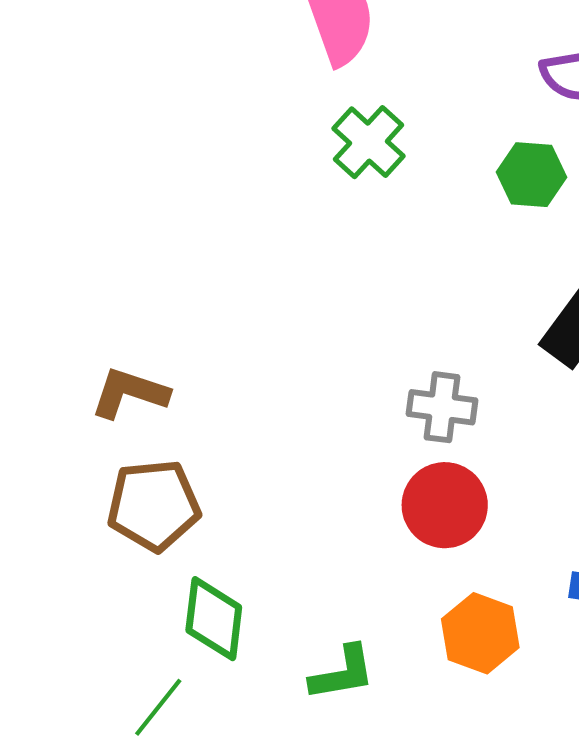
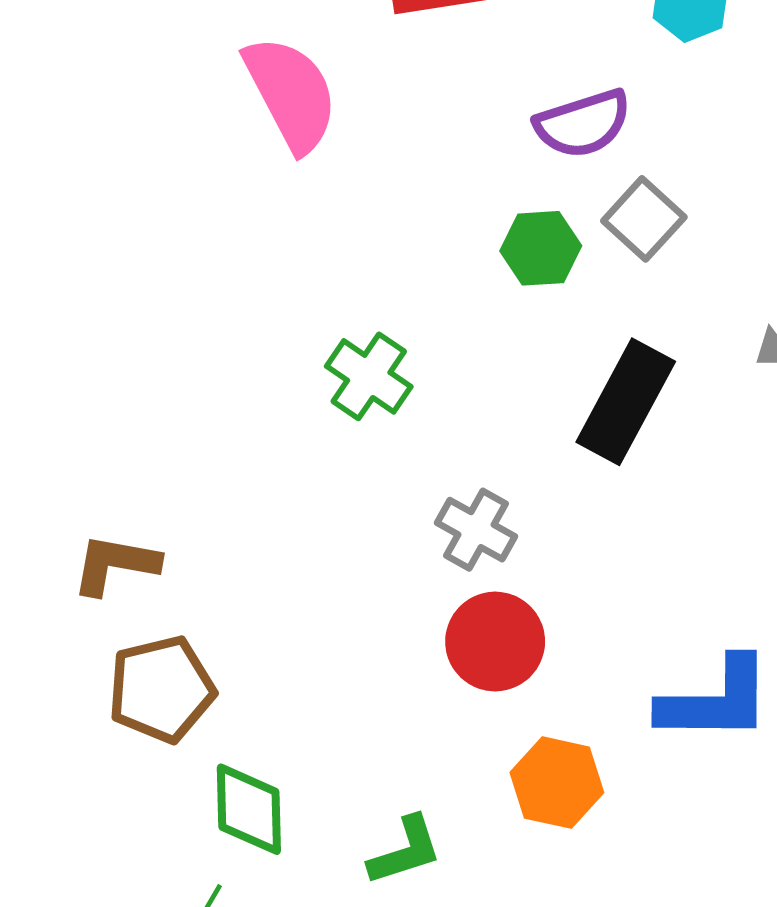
green cross: (369, 142) -> (369, 376), moved
gray cross: (442, 407) -> (476, 530), turned 30

